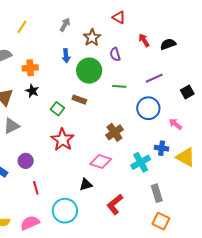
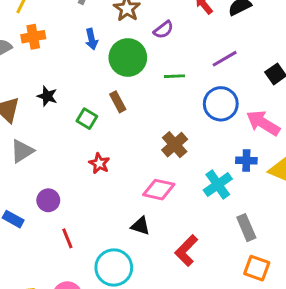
purple semicircle: (115, 54) -> (163, 30), turned -104
orange cross: (30, 68) -> (33, 37), moved
brown rectangle: (79, 100) -> (118, 102), turned 48
pink arrow: (175, 124) -> (263, 123), size x1.6
red star: (63, 140) -> (99, 163), size x0.6
black triangle: (86, 185) -> (140, 226), turned 40

